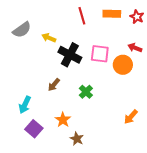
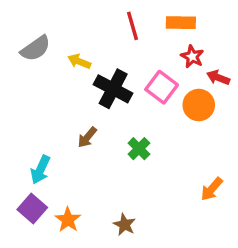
red star: (137, 17) -> (192, 57), moved
pink square: (100, 54) -> (162, 87), turned 30
orange star: (63, 120) -> (68, 220), moved
purple square: (34, 129) -> (32, 208), moved

